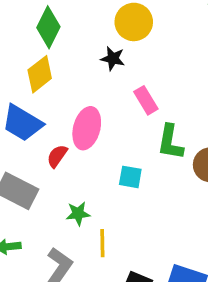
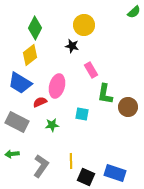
red semicircle: (57, 156) -> (40, 102), turned 32
green star: (78, 214) -> (52, 125), moved
yellow line: (102, 243) -> (71, 161), moved

